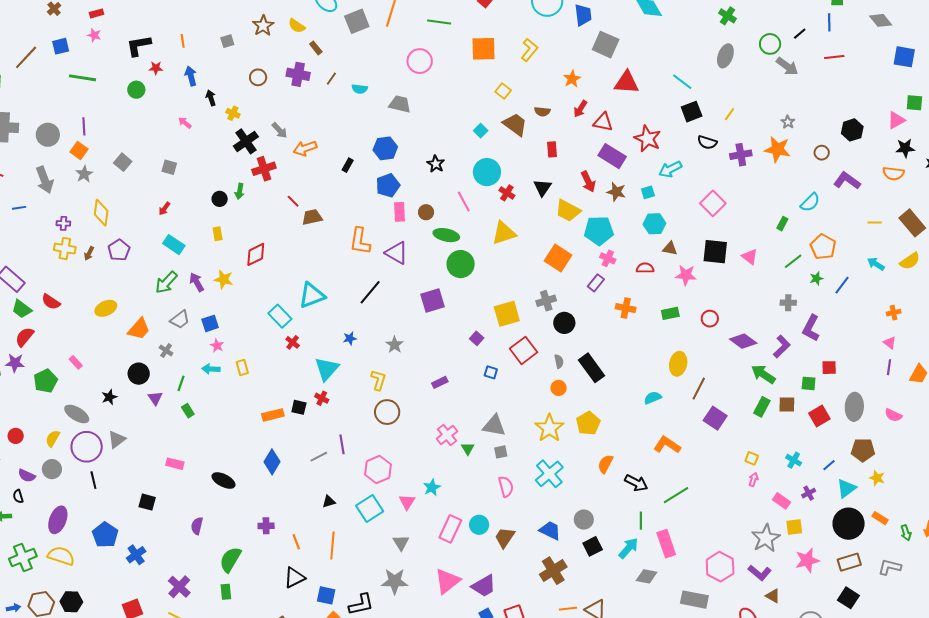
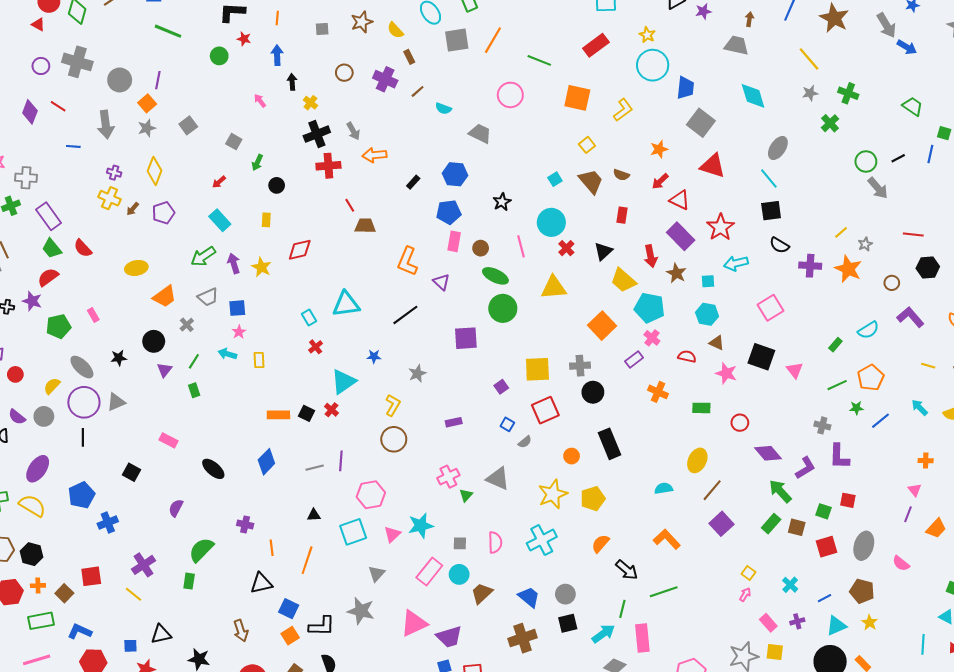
gray ellipse: (725, 56) -> (778, 148), moved
red line: (834, 57) -> (913, 235), moved
yellow line: (730, 114) -> (841, 232), moved
green arrow: (240, 191) -> (257, 163), moved
purple triangle: (397, 253) -> (441, 282), size x0.7
cyan rectangle: (280, 316) -> (309, 317), size x0.7
purple L-shape: (811, 328) -> (839, 456), turned -40
gray semicircle: (559, 361) -> (525, 442), moved, turned 48
gray square: (501, 452) -> (460, 543), moved
cyan star: (432, 487) -> (421, 526), size x1.4

